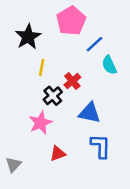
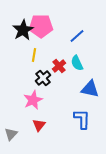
pink pentagon: (71, 21) -> (41, 26), moved, turned 30
cyan semicircle: (109, 65) -> (77, 63), moved
blue triangle: (90, 113) -> (90, 89), moved
red triangle: (58, 153) -> (39, 125), moved, turned -32

